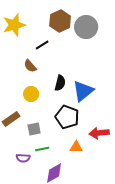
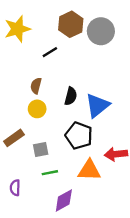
brown semicircle: (30, 66) -> (36, 86), moved, turned 56
orange triangle: (76, 147) -> (89, 170), size x1.5
purple semicircle: (23, 158) -> (15, 188), moved, turned 88

